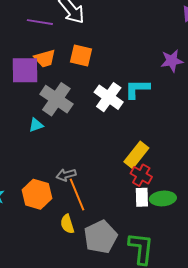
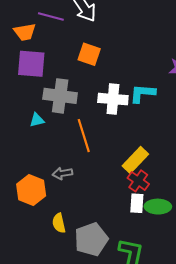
orange trapezoid: (45, 58) -> (25, 32), moved
white cross: (109, 97) -> (113, 99), turned -36
gray cross: (56, 99) -> (60, 96), turned -32
orange line: (77, 195) -> (84, 136), moved

